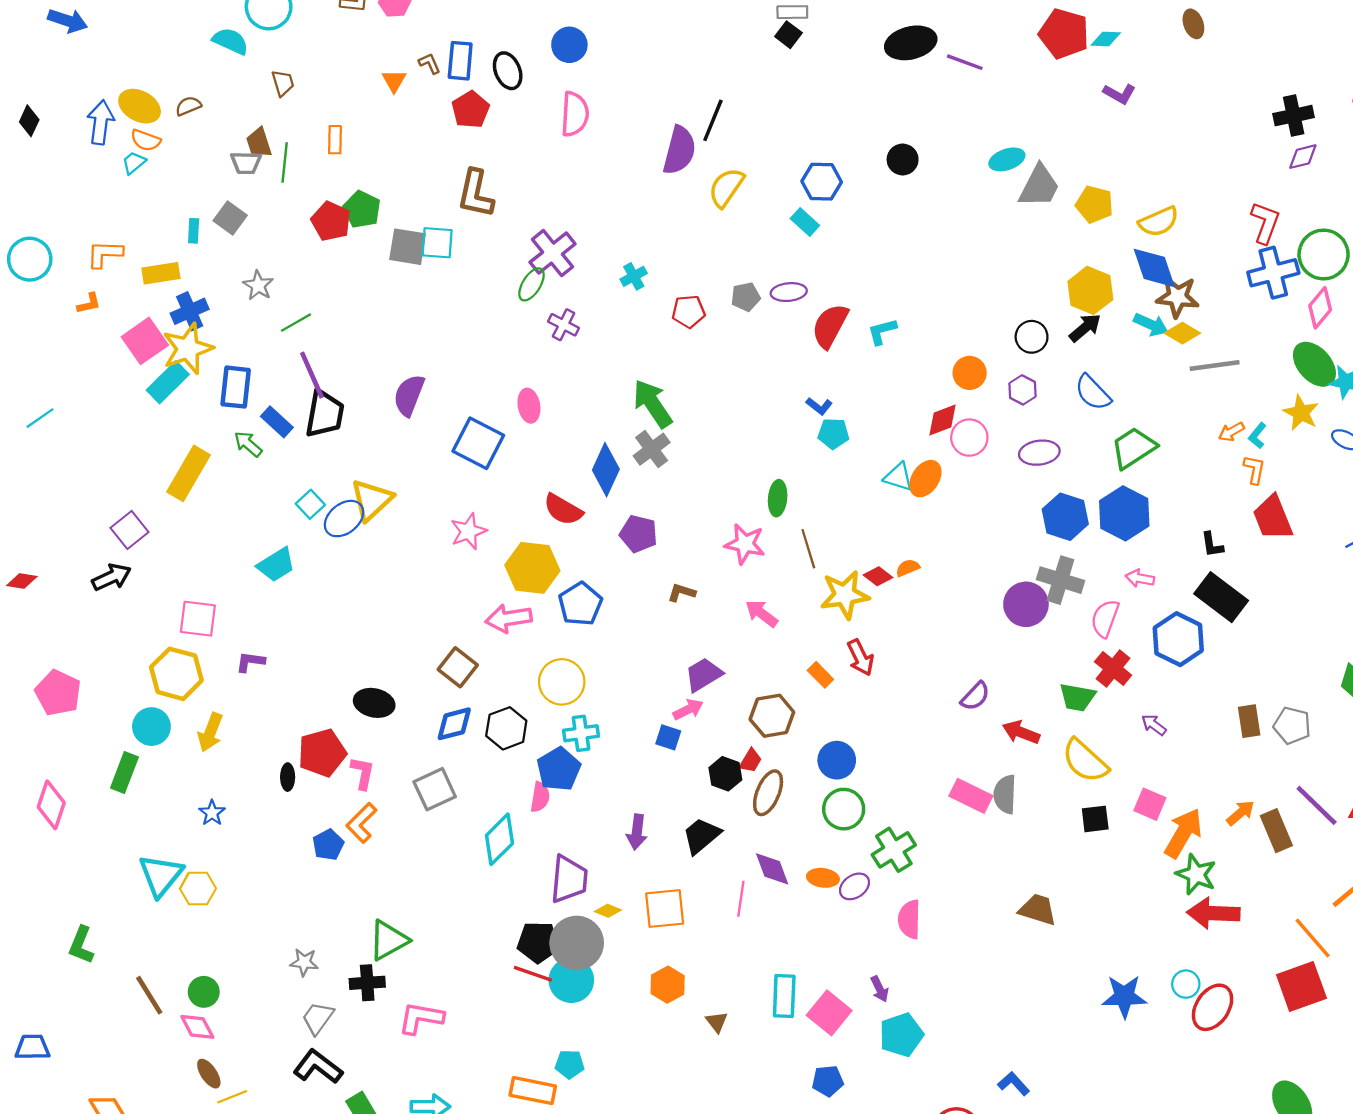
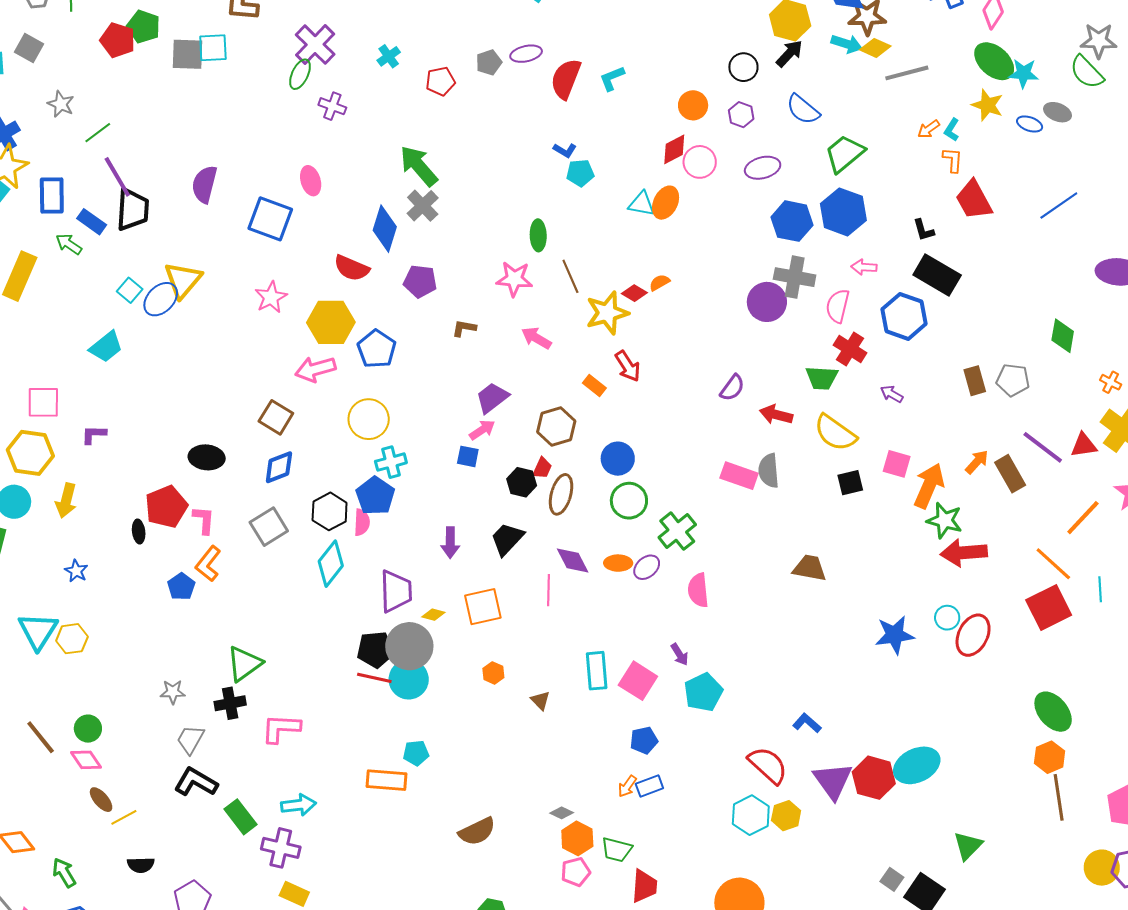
black hexagon: (506, 728) -> (330, 511), moved
orange hexagon: (668, 985) -> (493, 673), size x0.7

